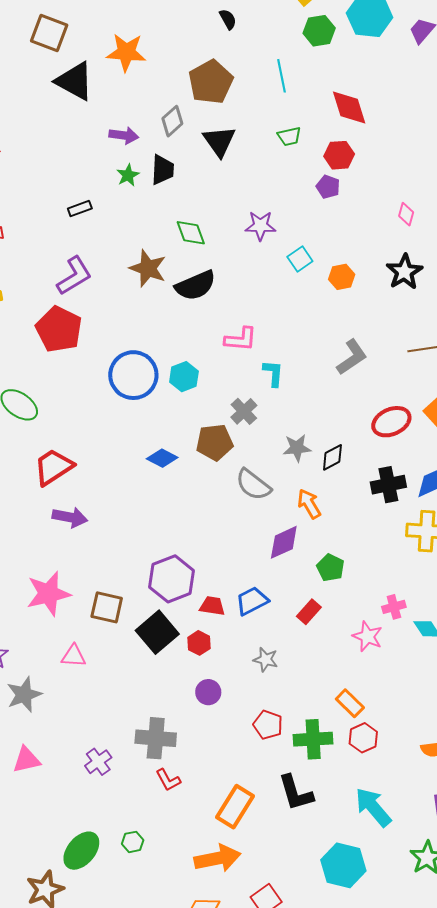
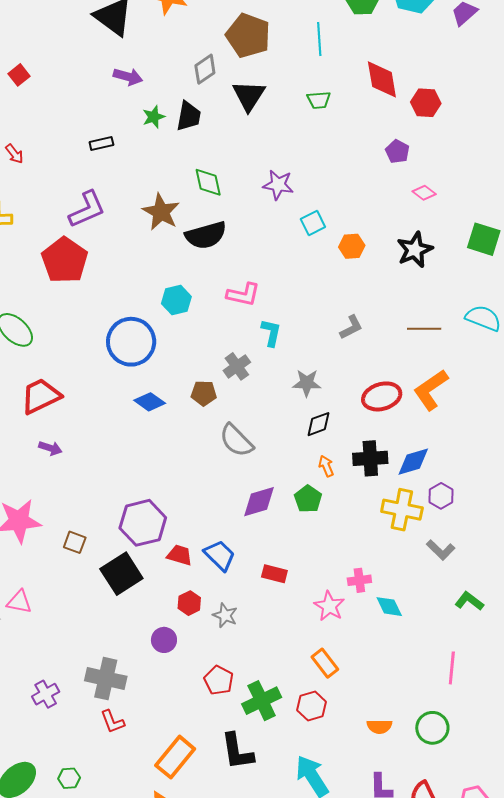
brown pentagon: (211, 82) -> (248, 36), turned -30
purple arrow: (124, 135) -> (128, 77), moved
red hexagon: (339, 155) -> (426, 103), moved
purple pentagon: (328, 187) -> (397, 152), moved
pink diamond: (406, 214) -> (424, 193), turned -75
gray L-shape: (352, 357) -> (351, 327), size x0.7
blue circle: (133, 375) -> (131, 342), moved
cyan hexagon: (184, 377) -> (176, 300), moved
brown pentagon: (215, 442) -> (204, 393), size x0.7
gray star: (297, 448) -> (307, 383), moved
orange arrow: (309, 504) -> (326, 466), moved, size x0.7
purple arrow: (70, 517) -> (50, 448), size x0.7
green pentagon: (330, 568) -> (308, 499), moved
blue trapezoid: (252, 601) -> (220, 555), turned 64
brown square: (107, 607) -> (75, 542), size x0.7
red rectangle: (309, 612) -> (274, 574), turned 55
red hexagon: (199, 643) -> (189, 603), moved
pink triangle: (74, 656) -> (19, 602), moved
orange rectangle: (350, 703) -> (325, 663), moved
green cross: (313, 739) -> (262, 701), turned -30

